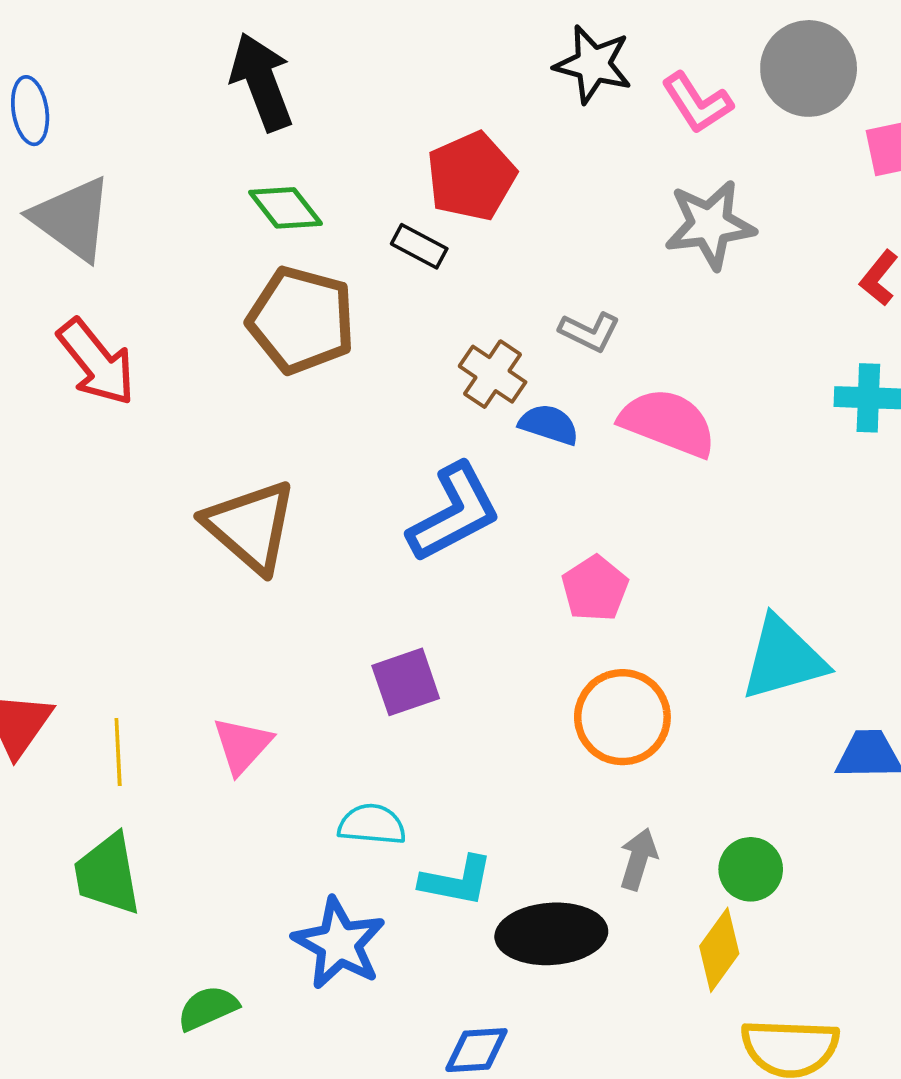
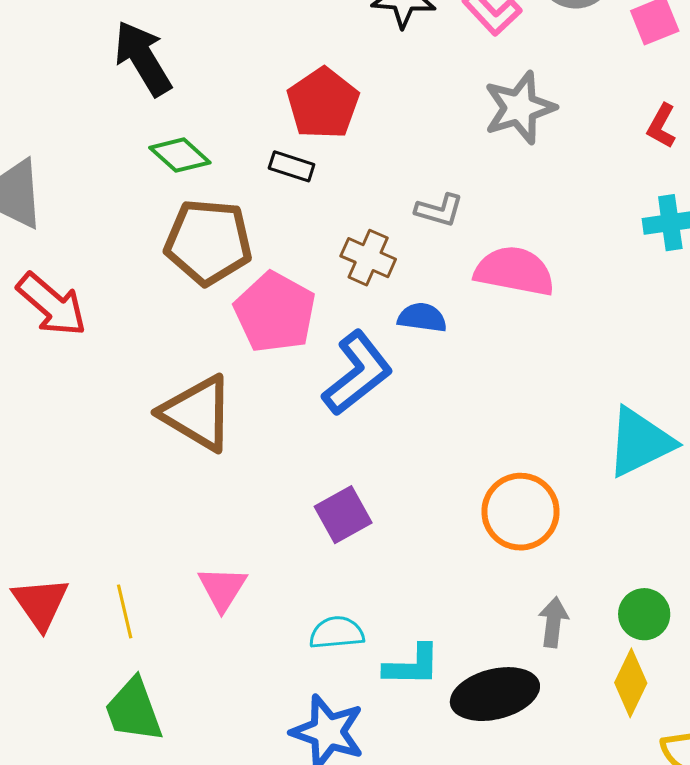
blue semicircle: (549, 424) -> (422, 318), moved
pink pentagon: (595, 589) -> (275, 312), moved, size x1.5

